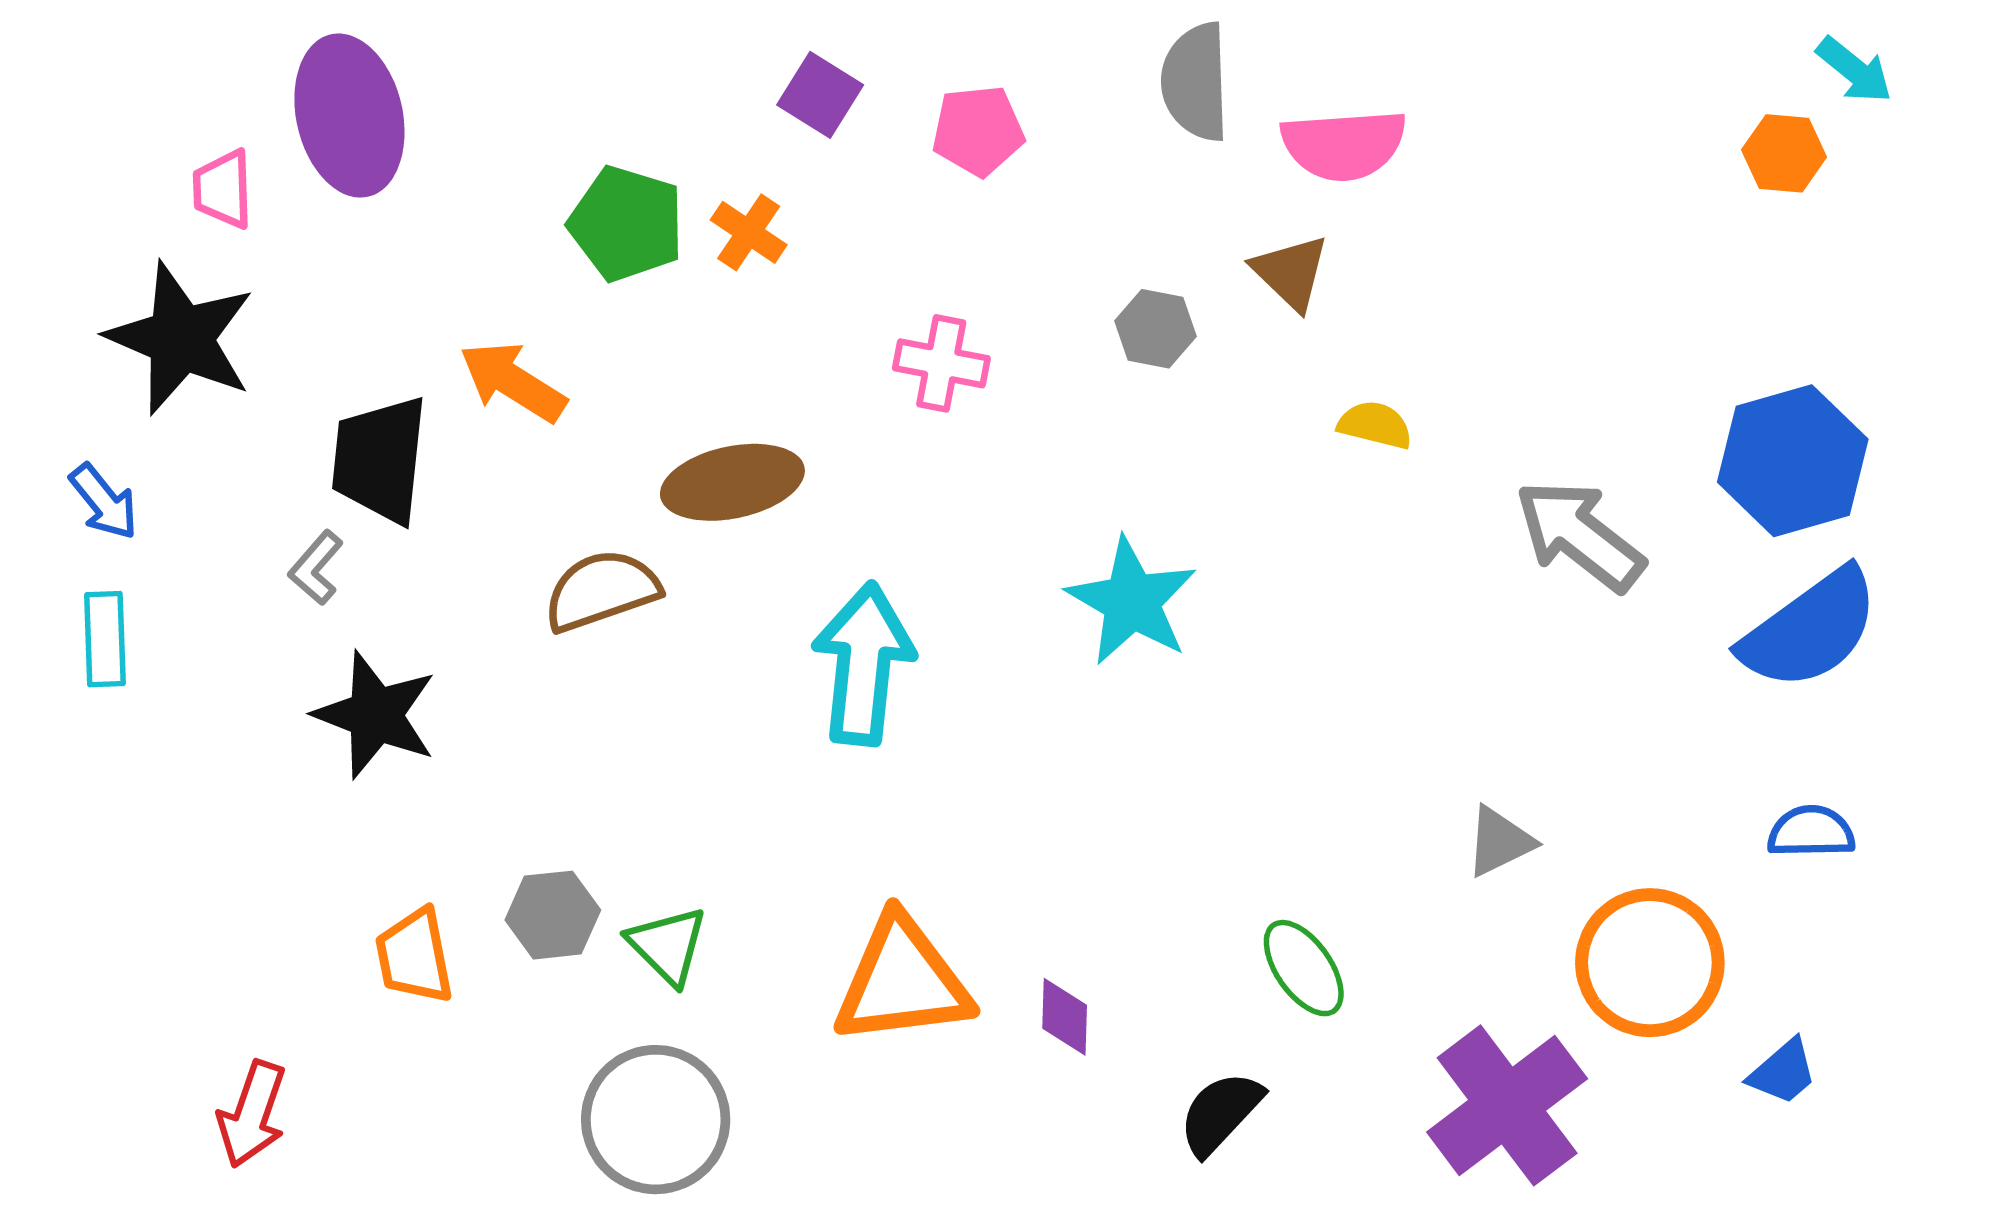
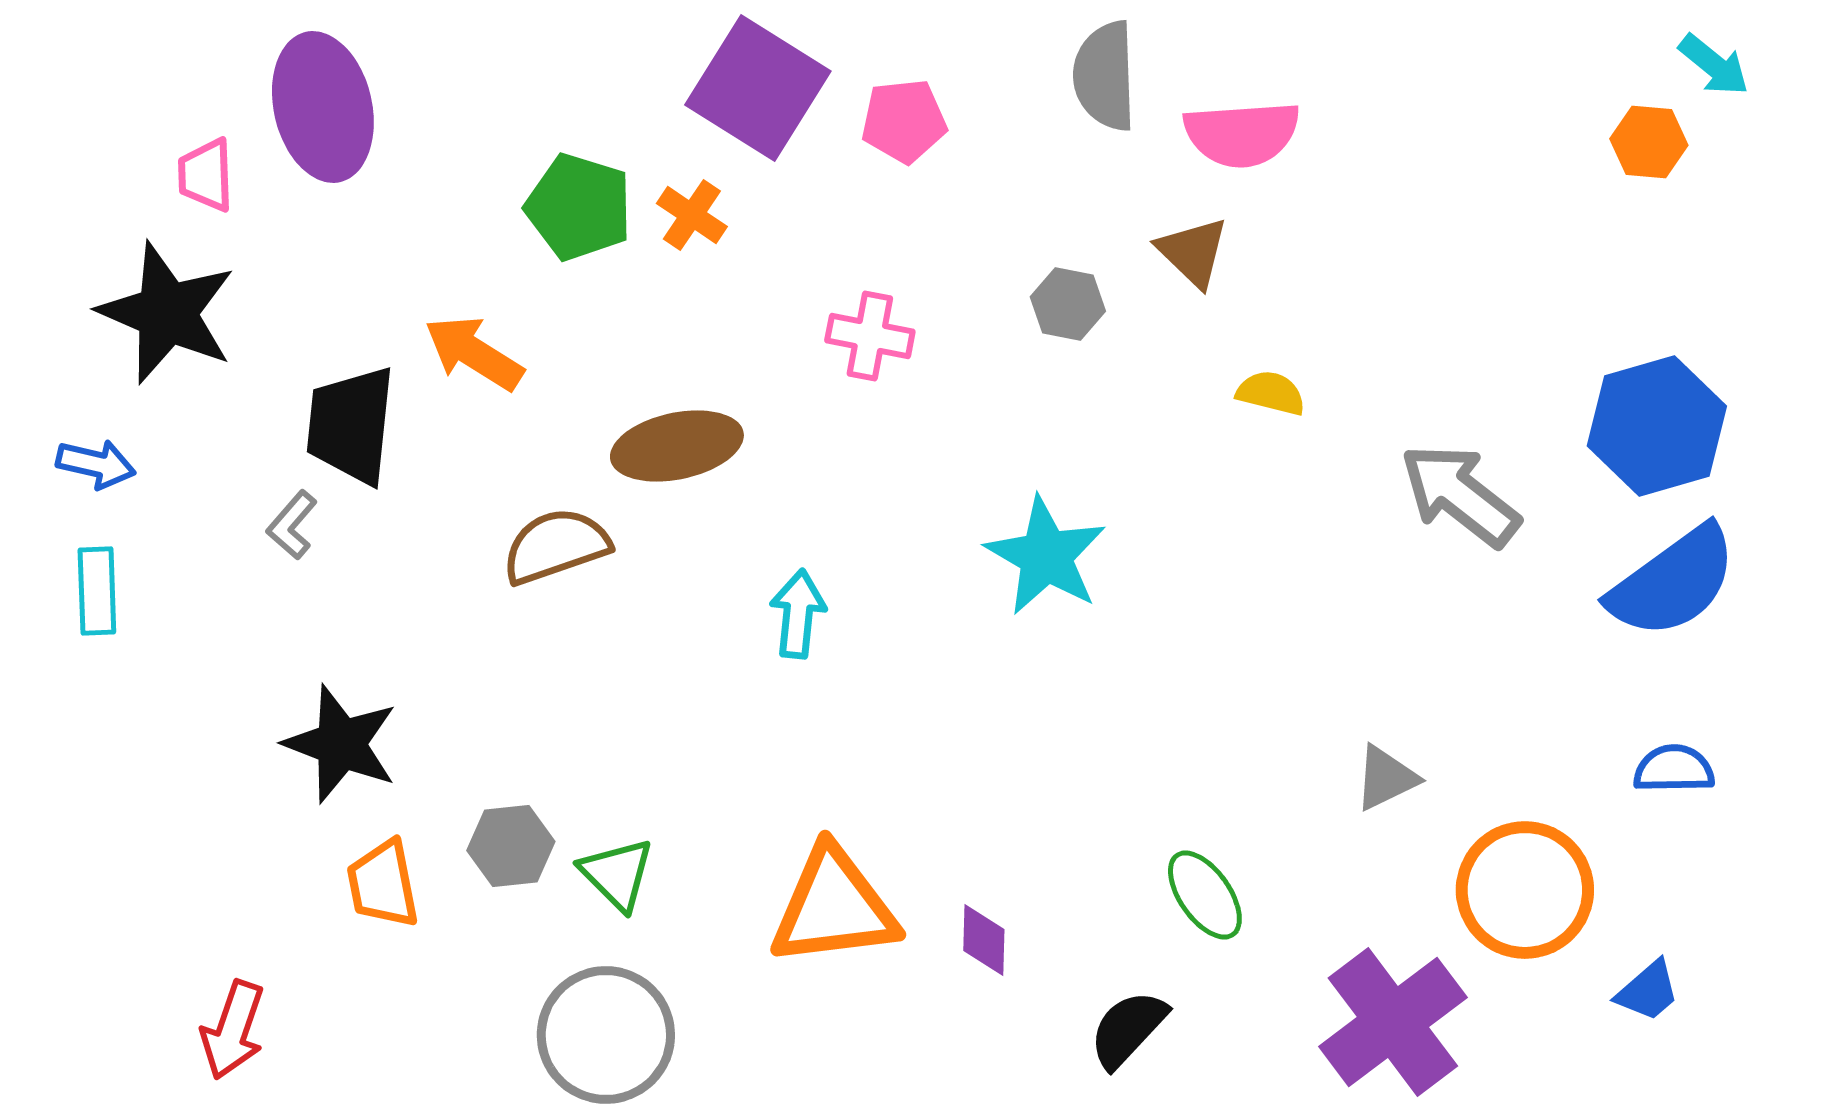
purple square: (820, 95) -> (758, 88), size x1.8
blue arrow: (104, 502) -> (96, 464), turned -38
cyan arrow: (863, 664) -> (798, 614), size x0.6
black star: (375, 715) -> (341, 744), moved

